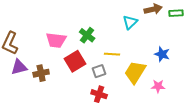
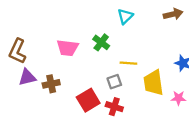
cyan triangle: (130, 22) -> (125, 16), moved
red square: (75, 61) -> (88, 100), moved
yellow trapezoid: (135, 72) -> (153, 83), turned -40

